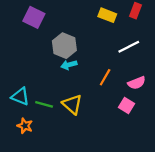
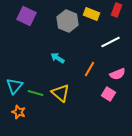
gray hexagon: (64, 46) -> (68, 21), moved
cyan arrow: (69, 65) -> (58, 58), turned 48
cyan triangle: (20, 96) -> (14, 86), turned 48

